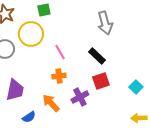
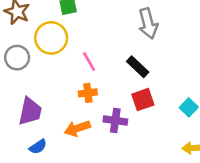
purple cross: (80, 97) -> (115, 120), turned 36
orange arrow: (51, 103) -> (77, 128), turned -66
blue semicircle: (29, 117) -> (38, 147), moved

